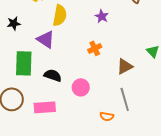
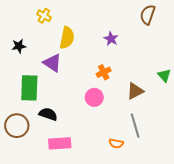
black semicircle: (53, 75) -> (48, 114), moved
pink circle: (81, 87) -> (94, 97), moved
pink rectangle: (45, 107) -> (60, 143), moved

